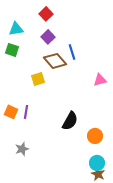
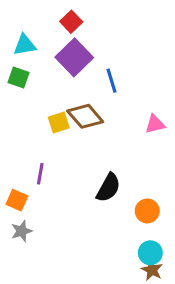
purple square: (48, 37) -> (74, 57), size x1.6
brown diamond: (55, 61) -> (85, 116), moved
orange square: (11, 112) -> (17, 200), moved
gray star: (22, 149) -> (22, 231), moved

